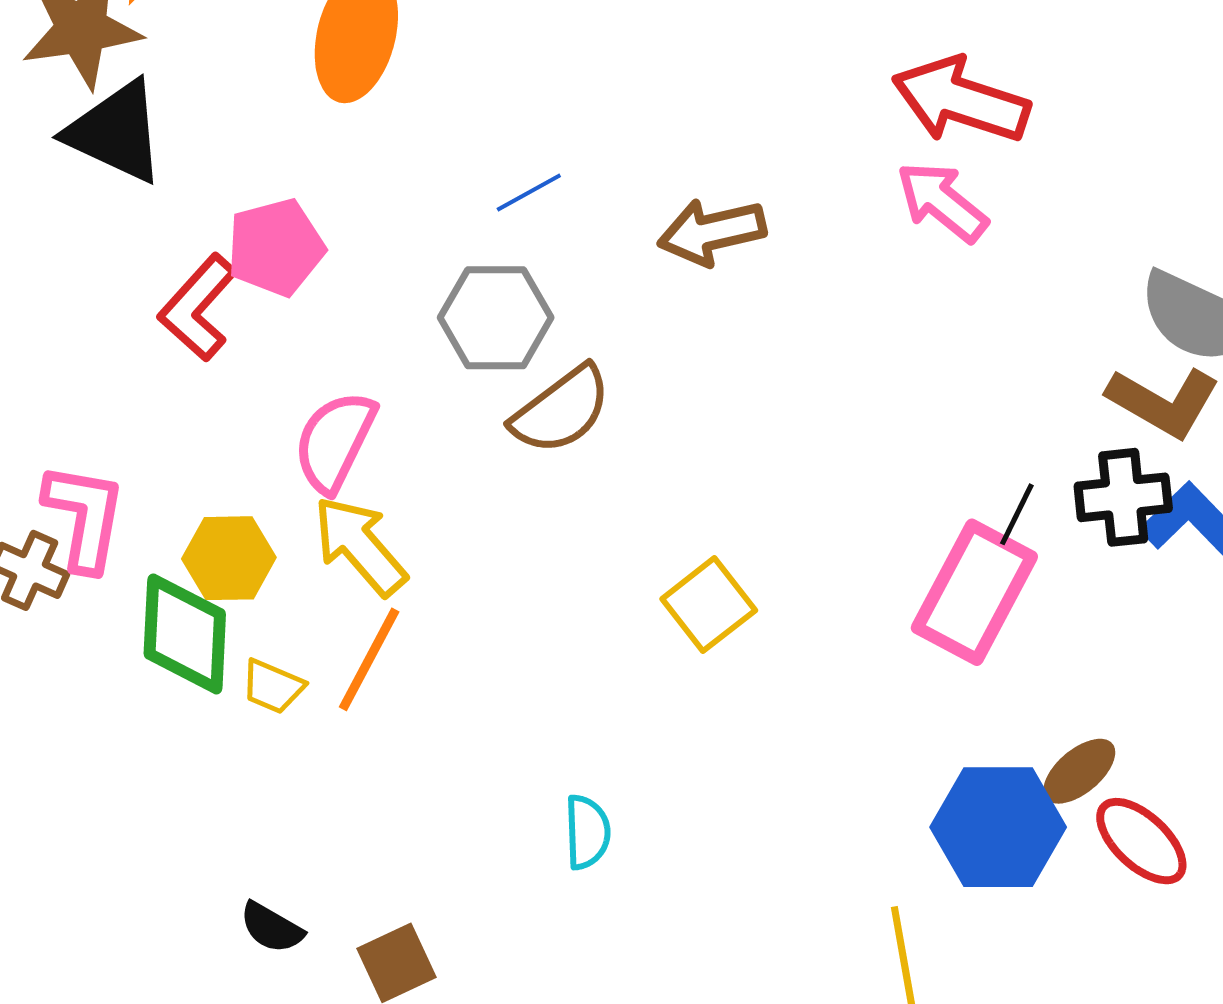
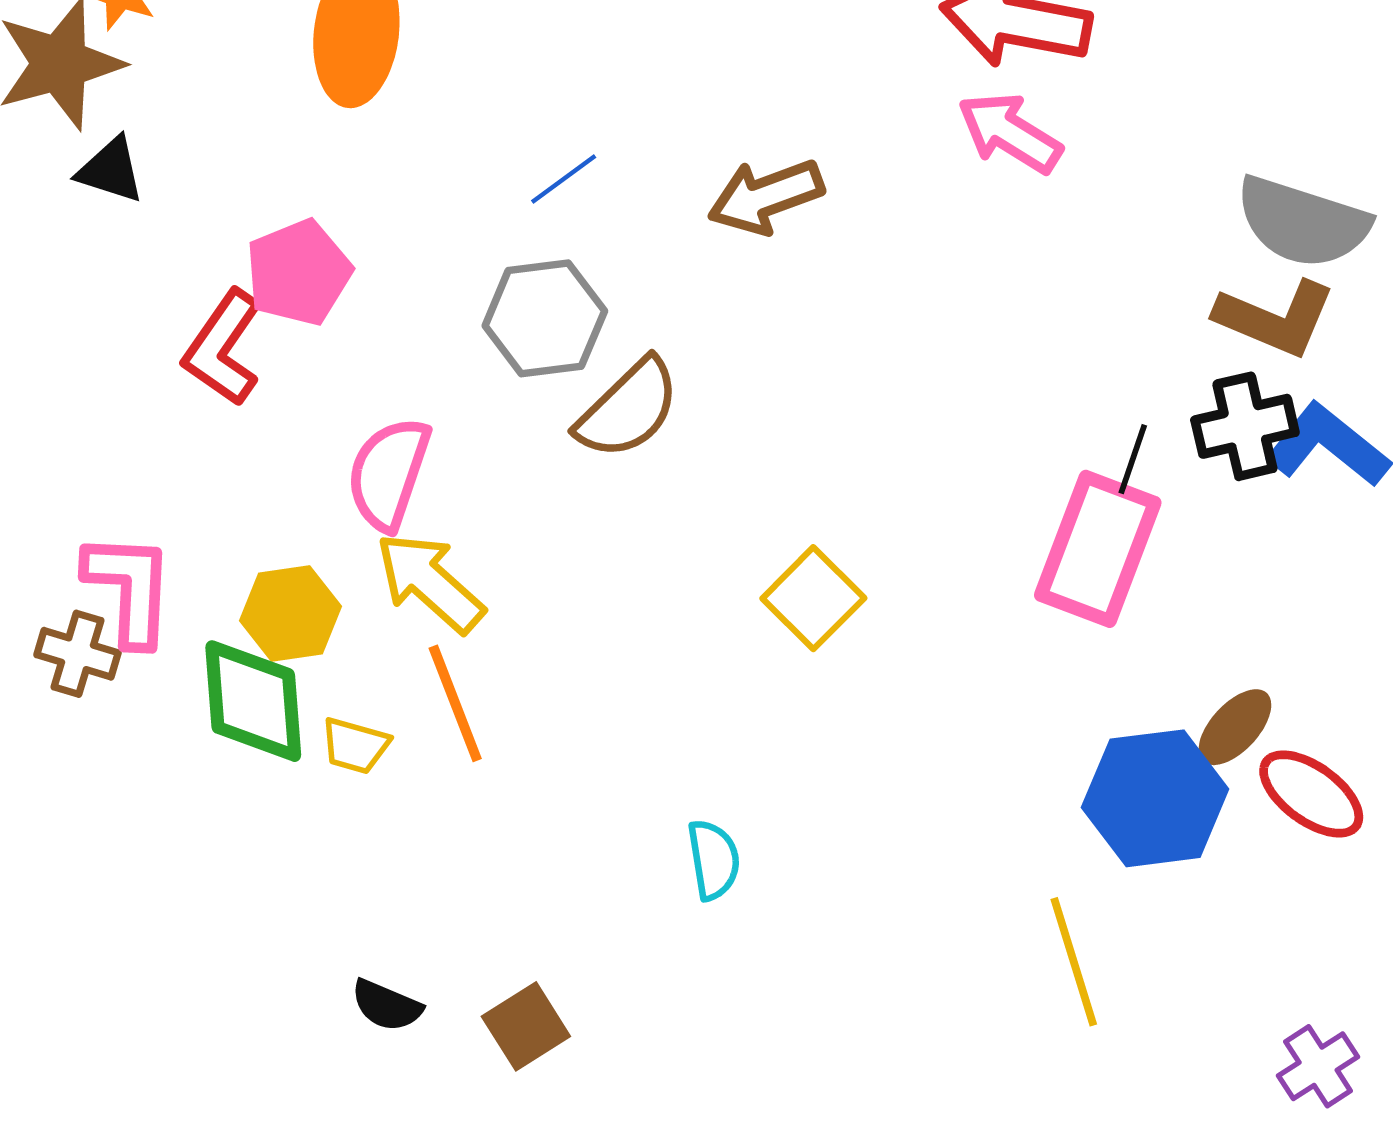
black triangle: (116, 132) -> (111, 170), size x0.6
orange line: (369, 659) -> (455, 703), turned -42

